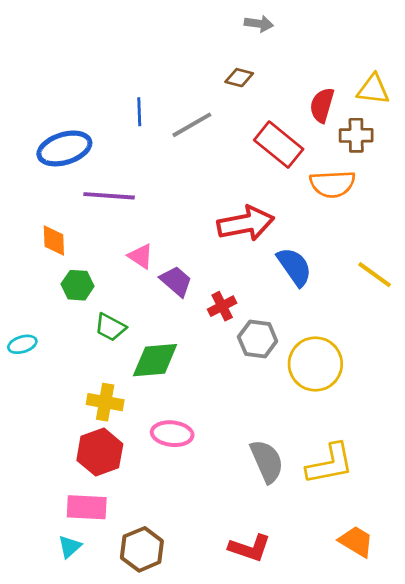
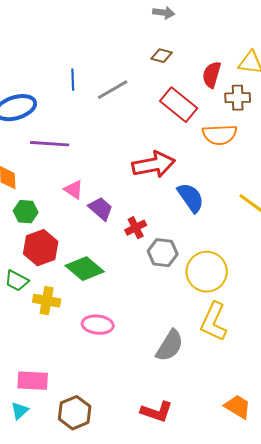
brown diamond: (239, 78) -> (162, 56), moved
green trapezoid: (110, 327) -> (17, 281), moved
green diamond: (155, 360) -> (85, 269), turned 45
red hexagon: (100, 452) -> (41, 248), moved
gray semicircle: (267, 461) -> (170, 346), turned 56
yellow L-shape: (330, 464) -> (214, 322), moved, turned 126

